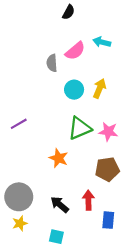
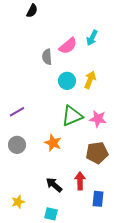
black semicircle: (69, 12) -> (32, 11), moved
cyan arrow: (102, 42) -> (92, 38), turned -77
gray circle: (19, 197) -> (17, 145), moved, size x0.7

